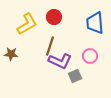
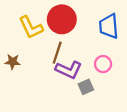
red circle: (54, 17) -> (62, 19), size x1.6
yellow L-shape: (27, 24) -> (31, 27), turned 95

